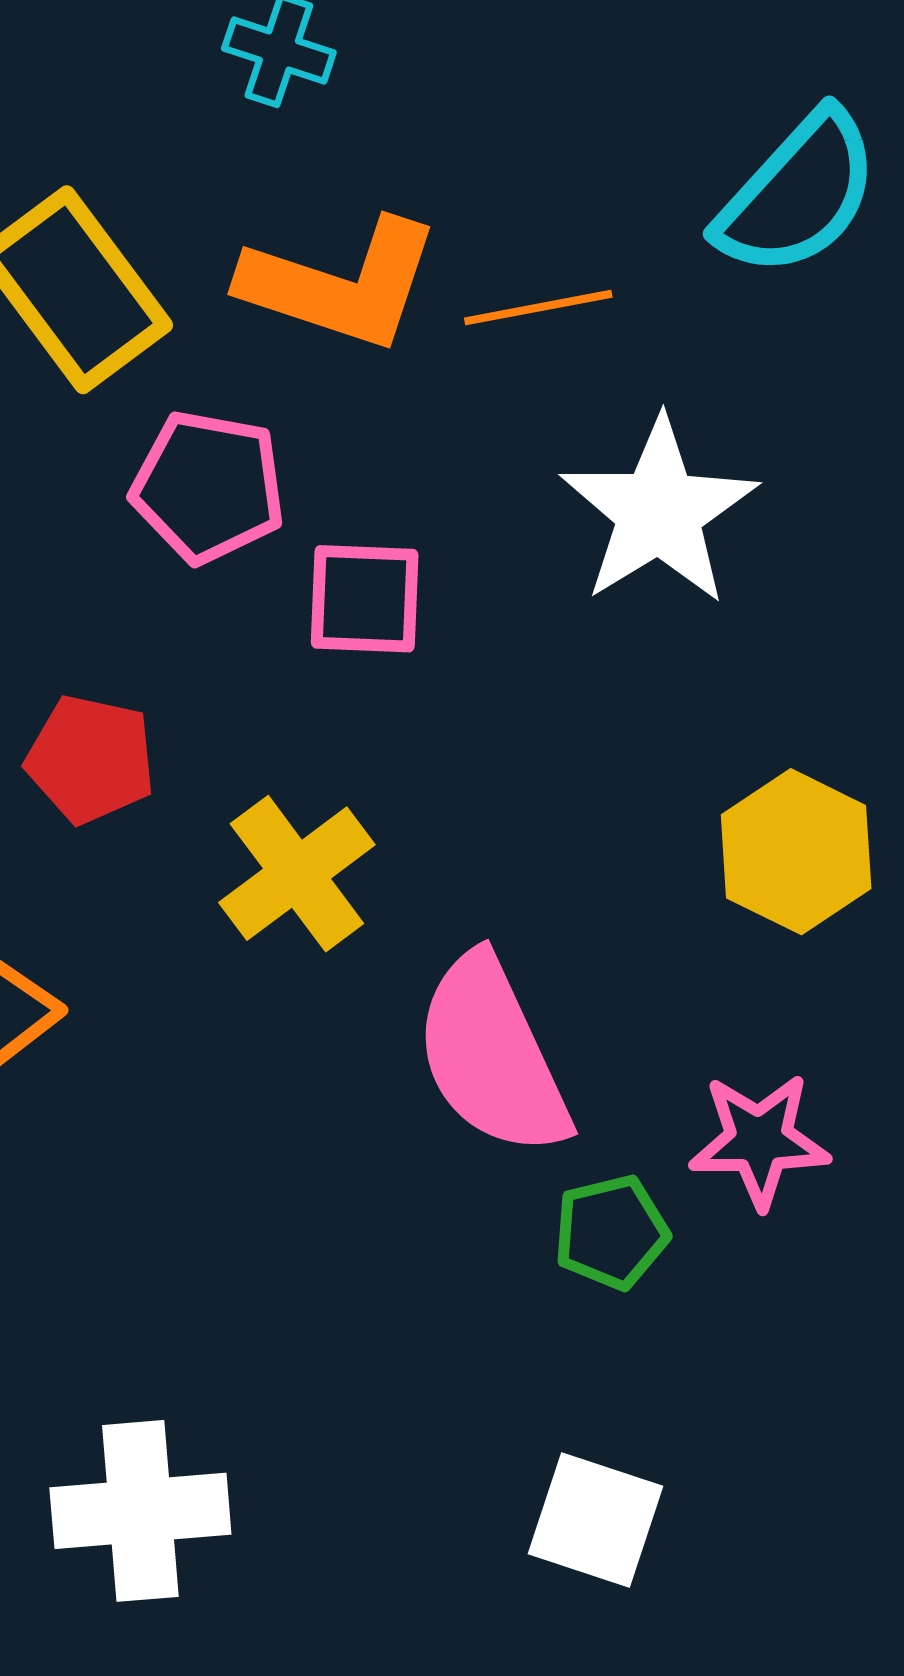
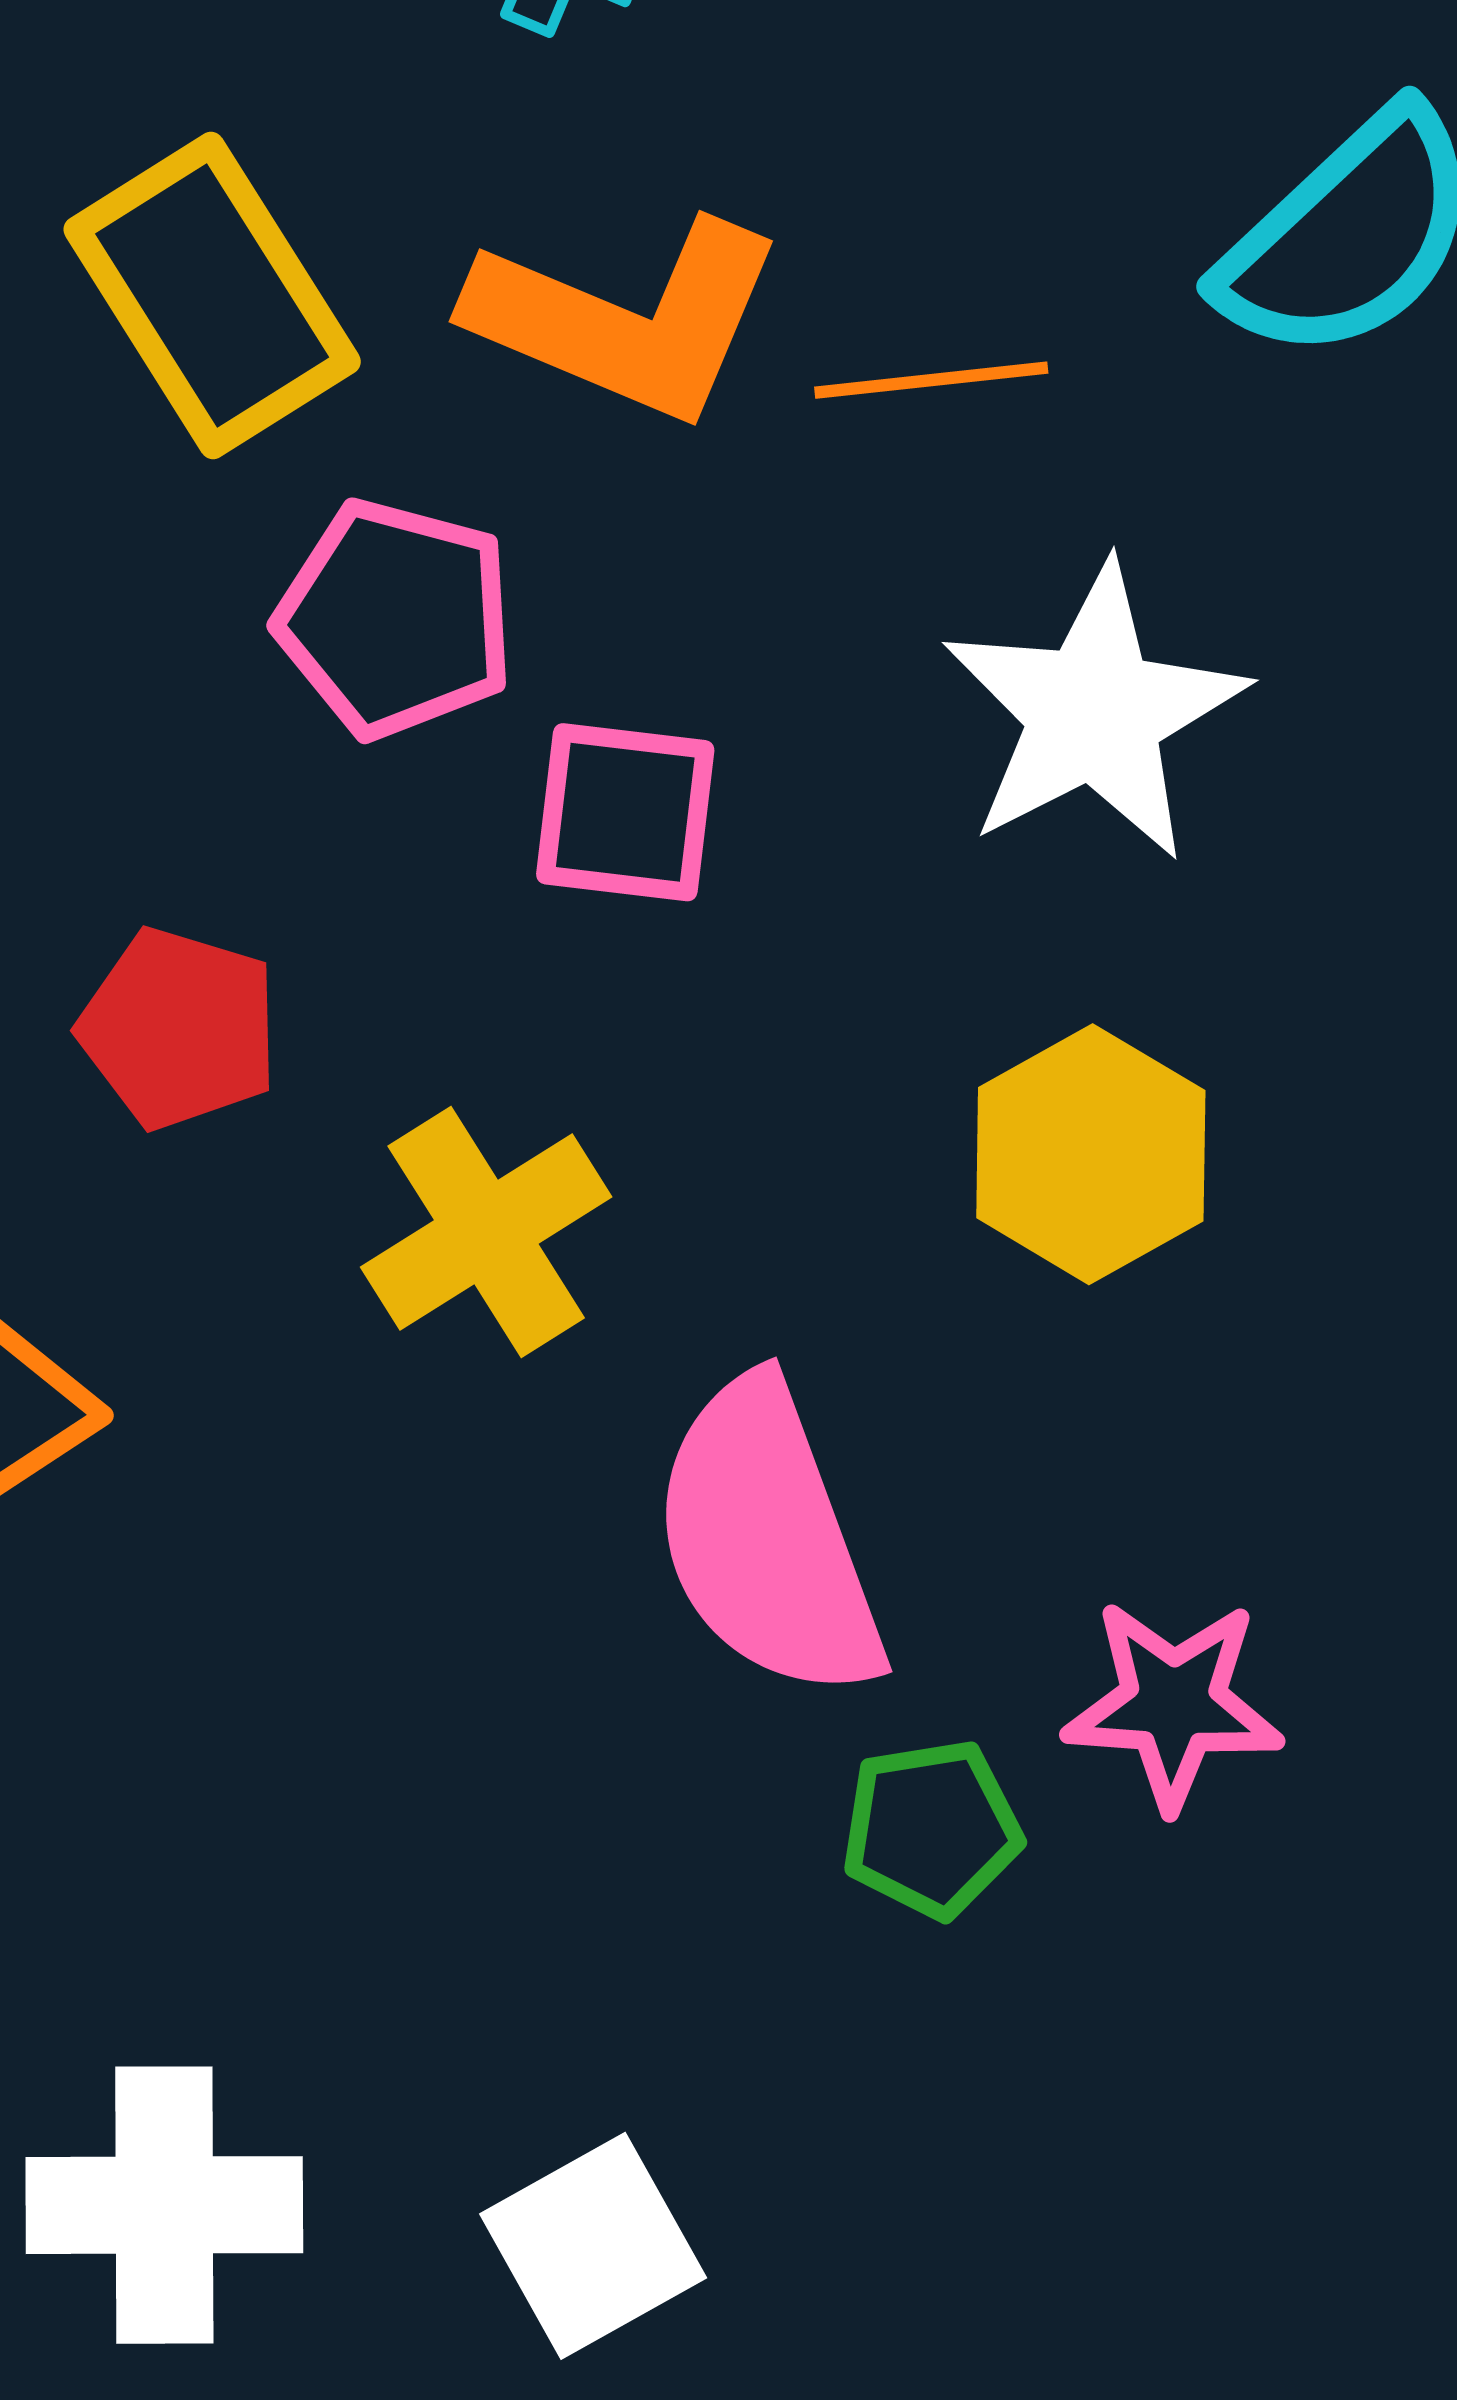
yellow hexagon: (796, 852) -> (1091, 1154), moved
white square: (595, 1520) -> (593, 2246), moved, turned 38

